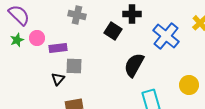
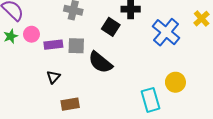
black semicircle: (134, 65) -> (100, 62), moved, turned -80
gray square: (74, 66) -> (76, 46), moved
yellow circle: (189, 85) -> (175, 82), moved

